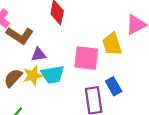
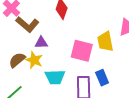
cyan trapezoid: (53, 75) -> (55, 77), moved
yellow star: (33, 76) -> (34, 60), turned 30

